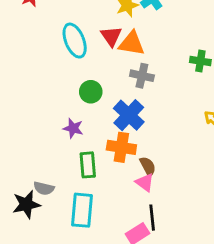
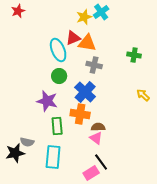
red triangle: (111, 36) -> (73, 38), turned 42
cyan ellipse: (75, 41) -> (58, 50), moved
purple star: (73, 128) -> (47, 101), size x1.5
brown semicircle: (148, 166) -> (98, 127), turned -64
black line: (152, 218) -> (101, 162), turned -30

